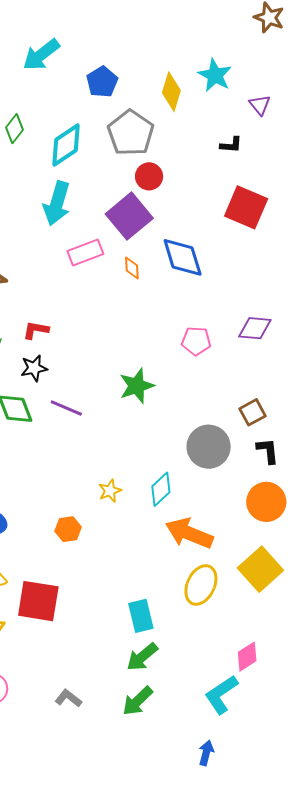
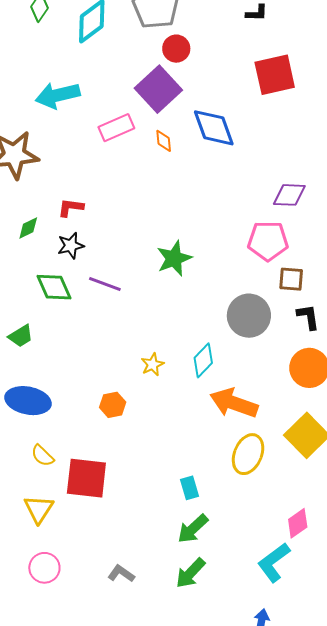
cyan arrow: (57, 203) -> (58, 95), moved, turned 63
red square: (246, 207) -> (275, 75), turned -33
pink pentagon: (196, 341) -> (268, 241), moved, size x1.4
brown square: (252, 412) -> (291, 279), turned 36
cyan rectangle: (141, 616) -> (190, 488), size x0.7

